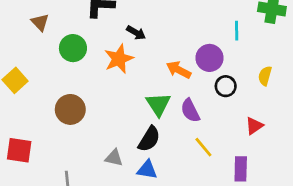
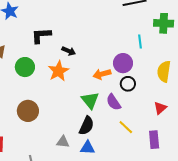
orange arrow: (179, 70) -> (102, 74), turned -36
yellow semicircle: (265, 76) -> (164, 71), size x1.5
black circle: (226, 86) -> (128, 84), moved

